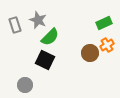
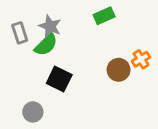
green rectangle: (104, 23) -> (104, 16), moved
green semicircle: (50, 37) -> (46, 45), moved

